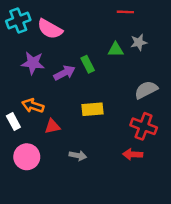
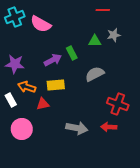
purple star: (33, 63) -> (15, 64), moved
gray semicircle: (146, 90) -> (95, 74), moved
yellow rectangle: (92, 109) -> (56, 85), moved
gray arrow: (78, 156) -> (77, 128), moved, size x1.5

